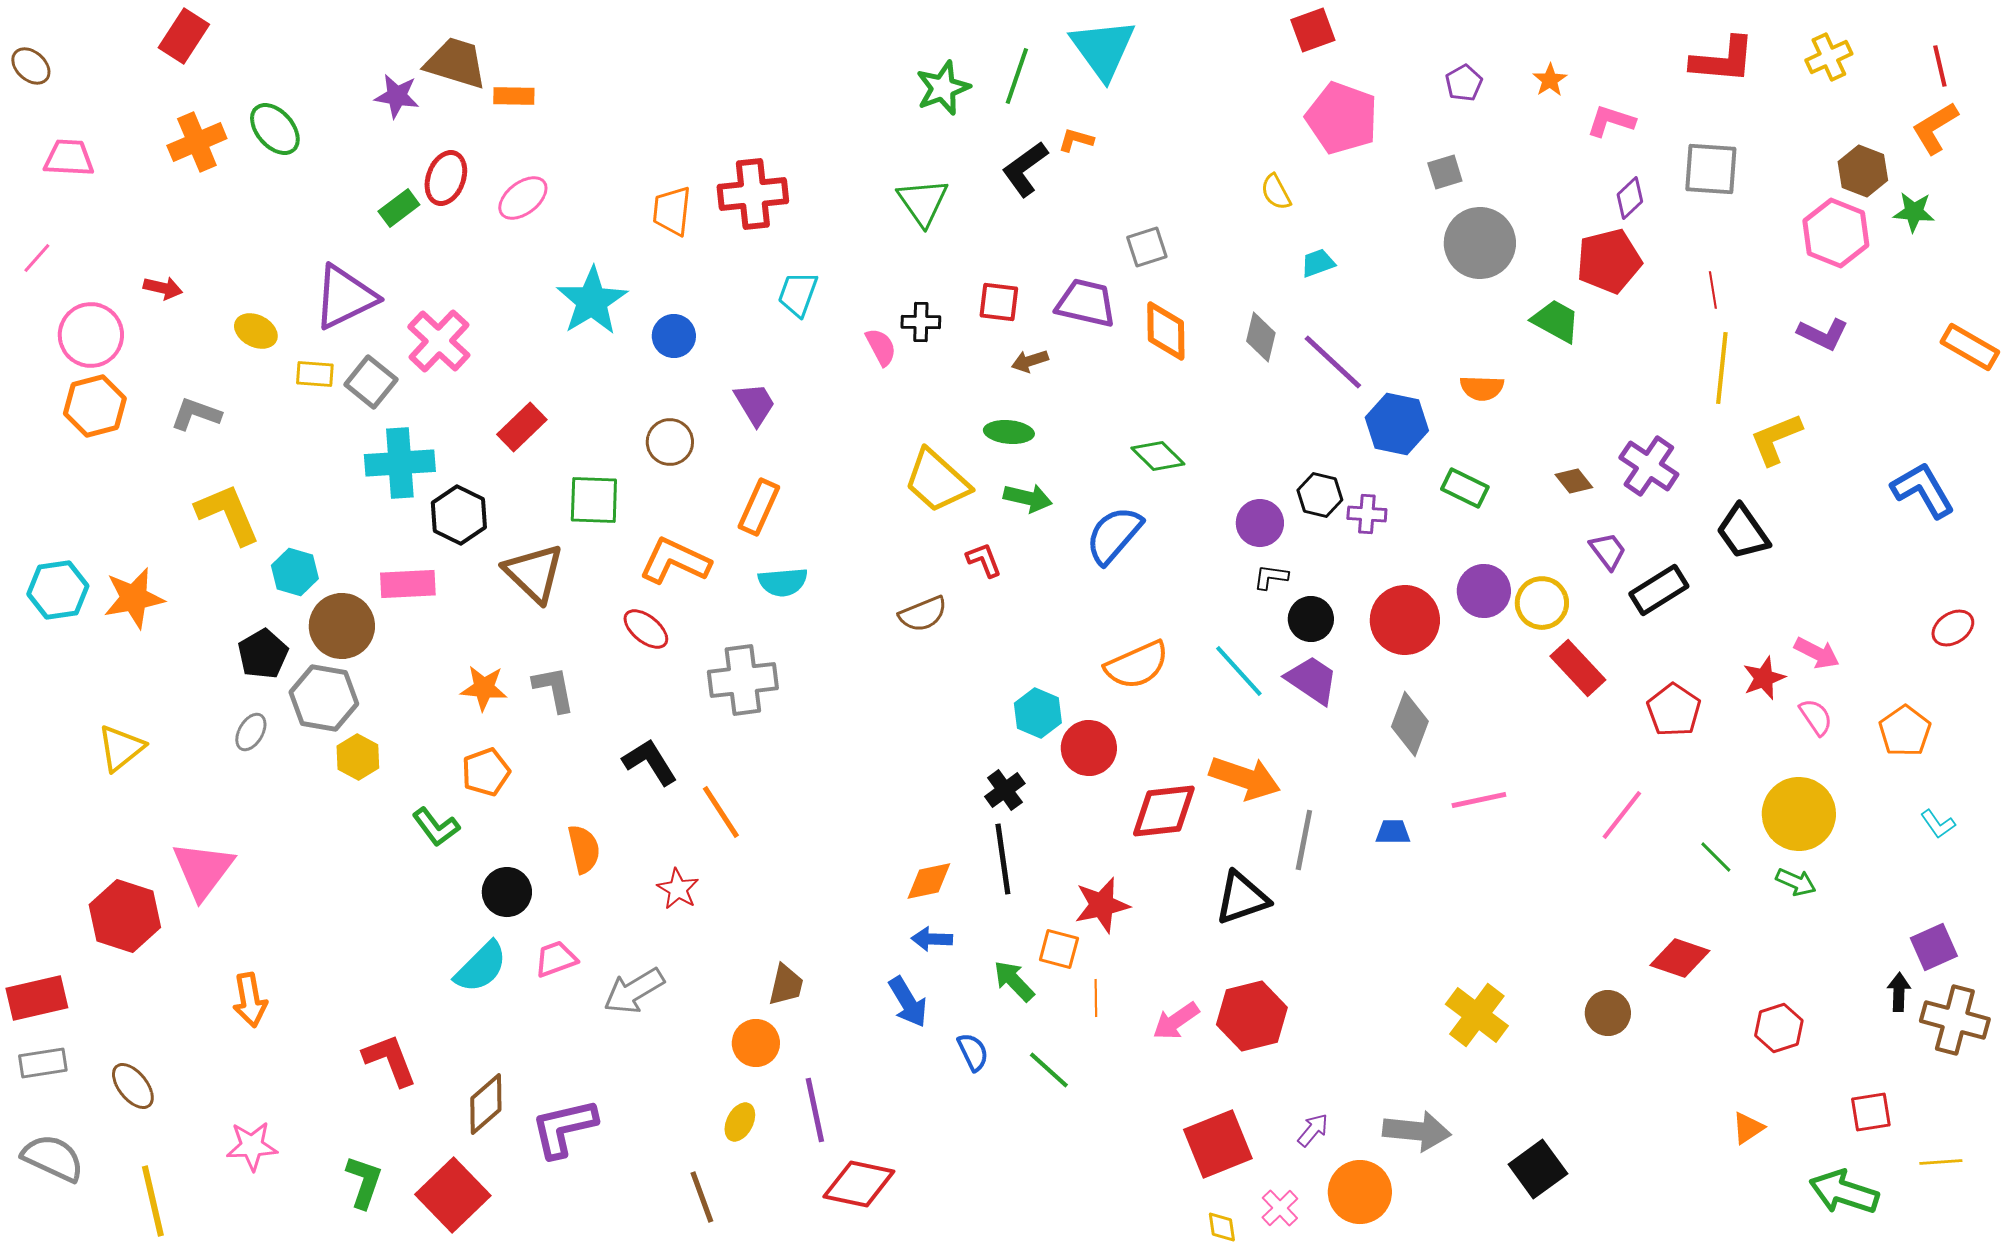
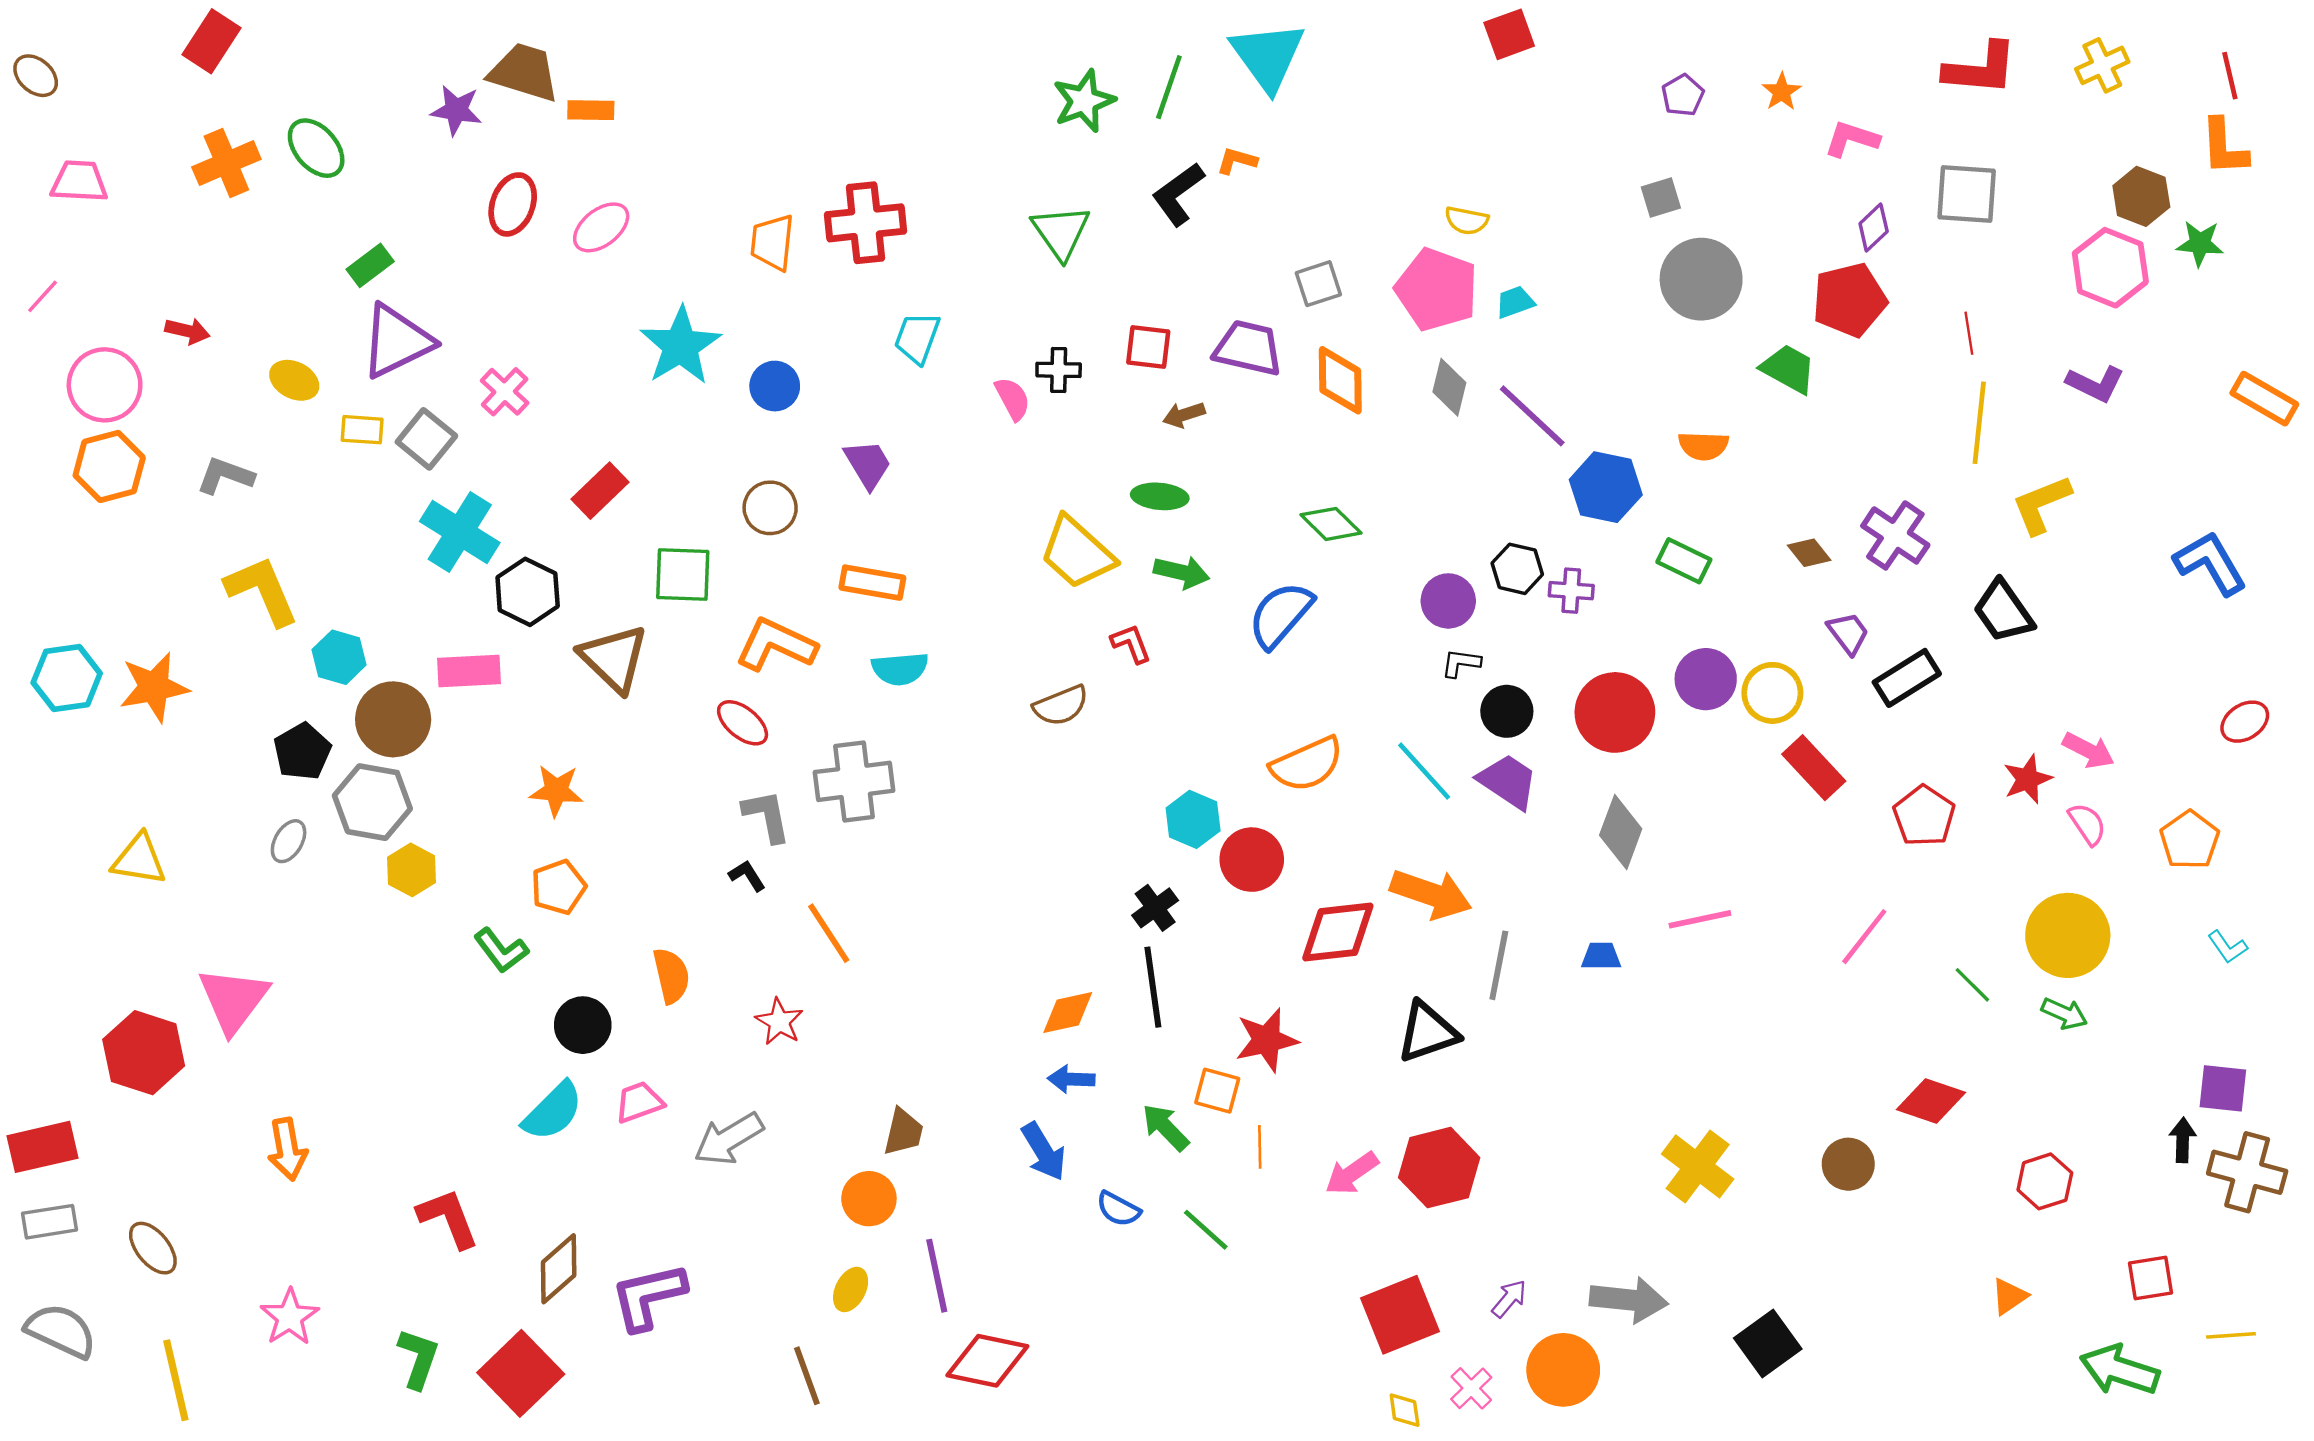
pink pentagon: (1342, 118) -> (1437, 289), moved
orange L-shape: (1935, 128) -> (2224, 147), turned -62
yellow semicircle: (1276, 192) -> (1467, 221), turned -51
green rectangle: (399, 208) -> (370, 265), moved
pink cross: (439, 341) -> (505, 392), size x0.7
cyan cross: (400, 463) -> (460, 532), turned 36
orange rectangle: (759, 507) -> (872, 583), turned 76
gray L-shape: (554, 689) -> (767, 816), moved
yellow triangle: (121, 748) -> (139, 860), turned 48
black L-shape: (650, 762) -> (747, 876), size x0.6
purple square: (1934, 947) -> (2223, 1088), turned 30
blue semicircle: (973, 1052) -> (1118, 1209), turned 144
pink star: (252, 1146) -> (290, 1317), turned -30

